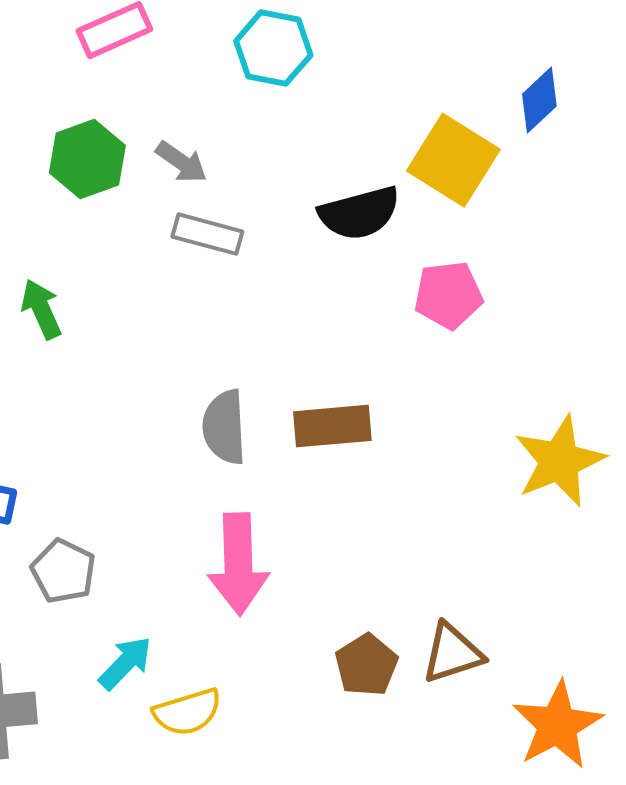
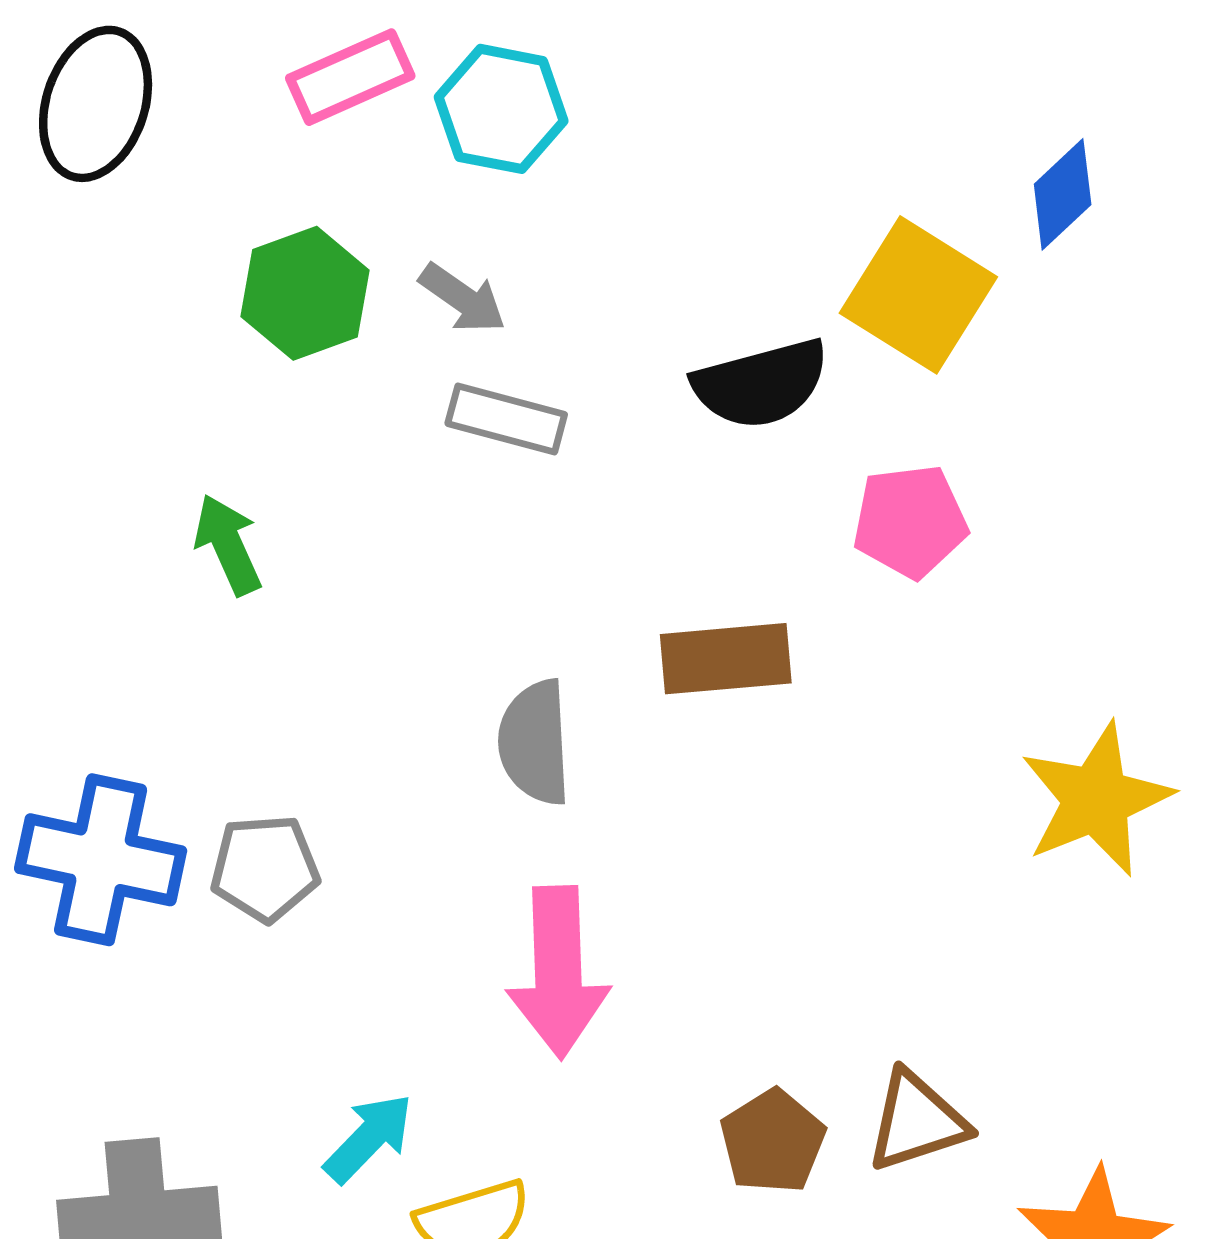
cyan hexagon: (273, 48) -> (501, 109), moved
brown rectangle: (332, 426) -> (726, 659), moved
gray pentagon: (63, 571) -> (265, 868), moved, turned -30

